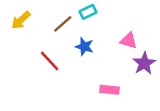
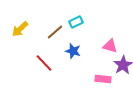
pink rectangle: (109, 90) -> (103, 79), moved

